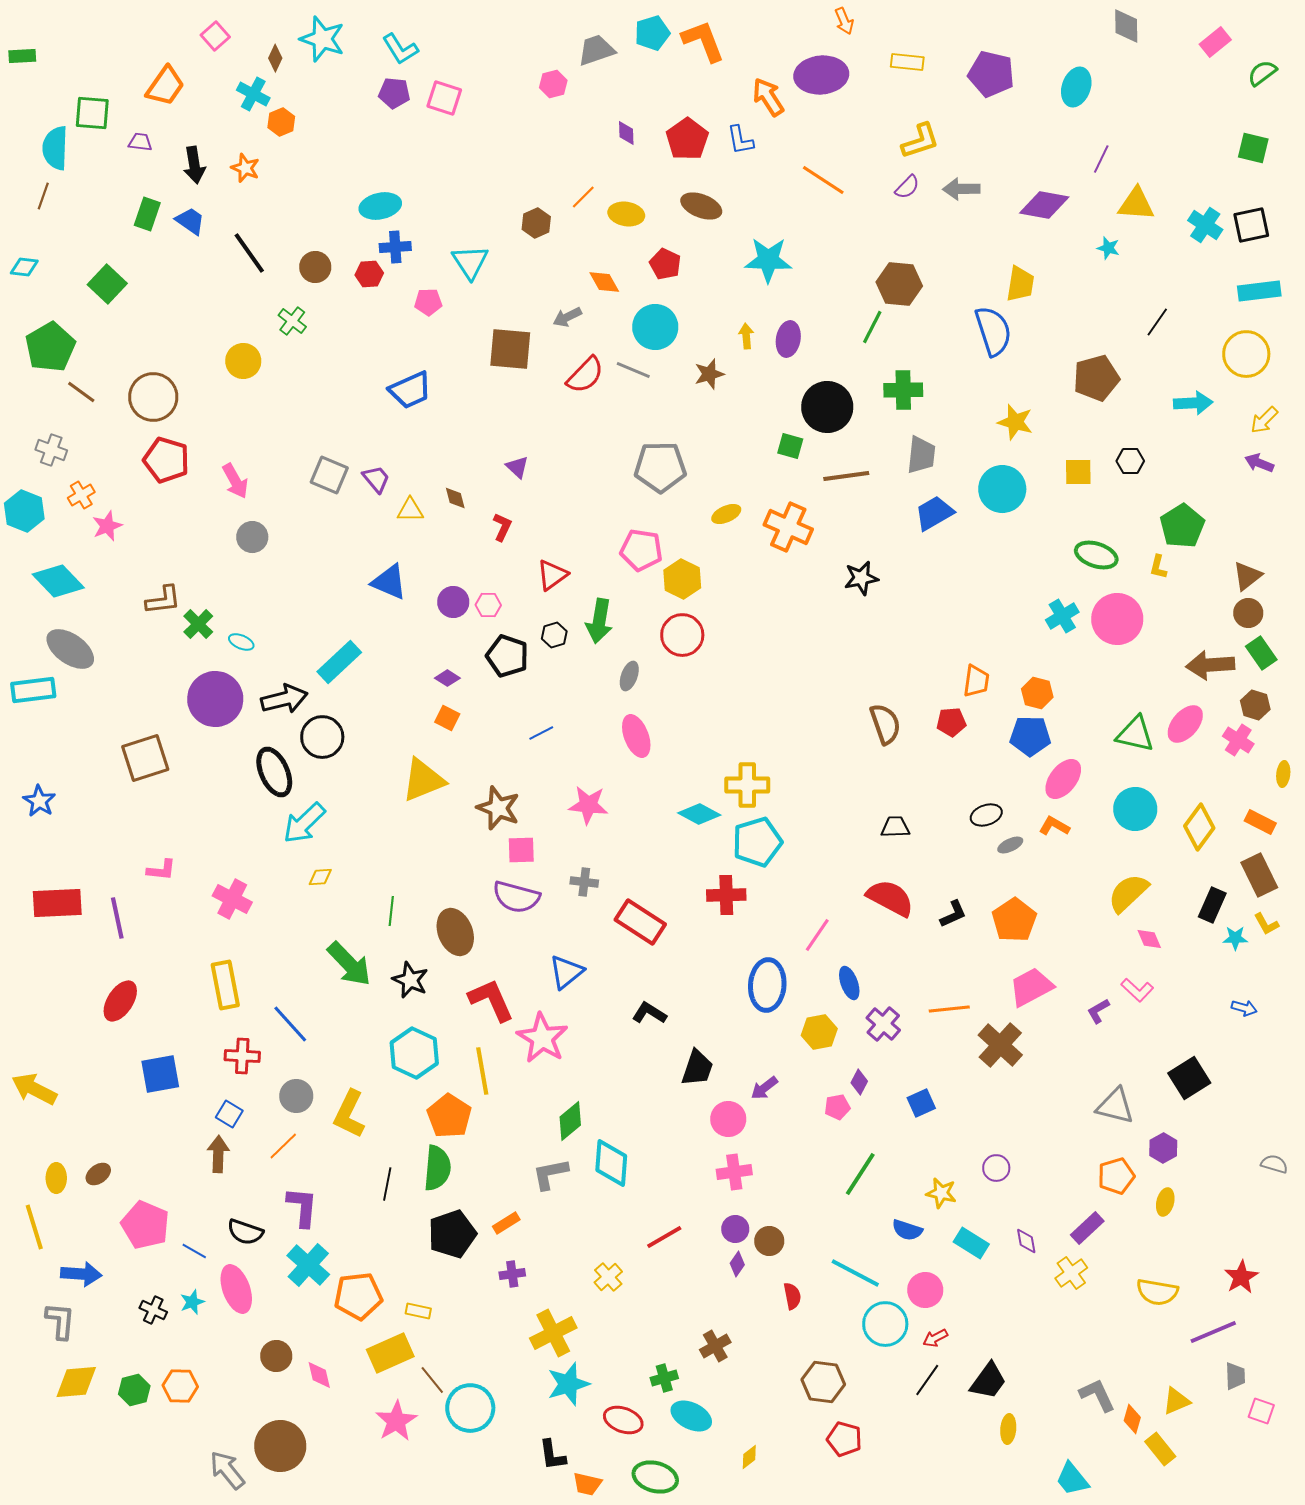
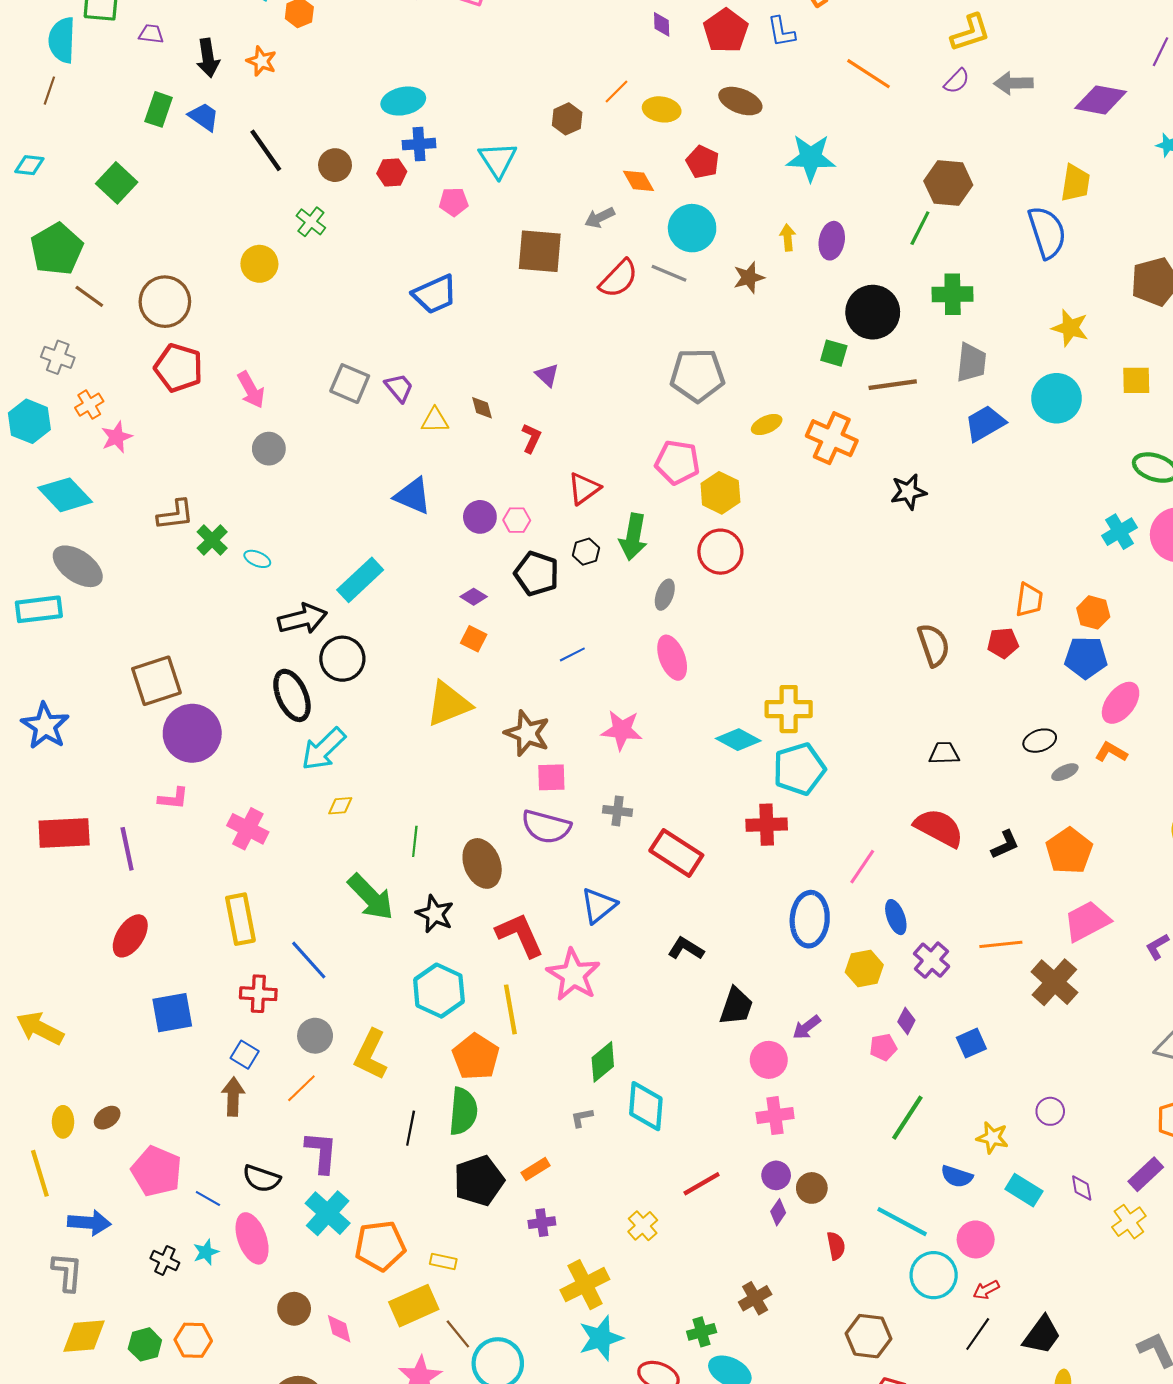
purple circle: (215, 699) -> (192, 733), moved
blue star: (39, 801) -> (45, 726), size x1.4
gray L-shape: (550, 1174) -> (582, 1118), size x0.6

